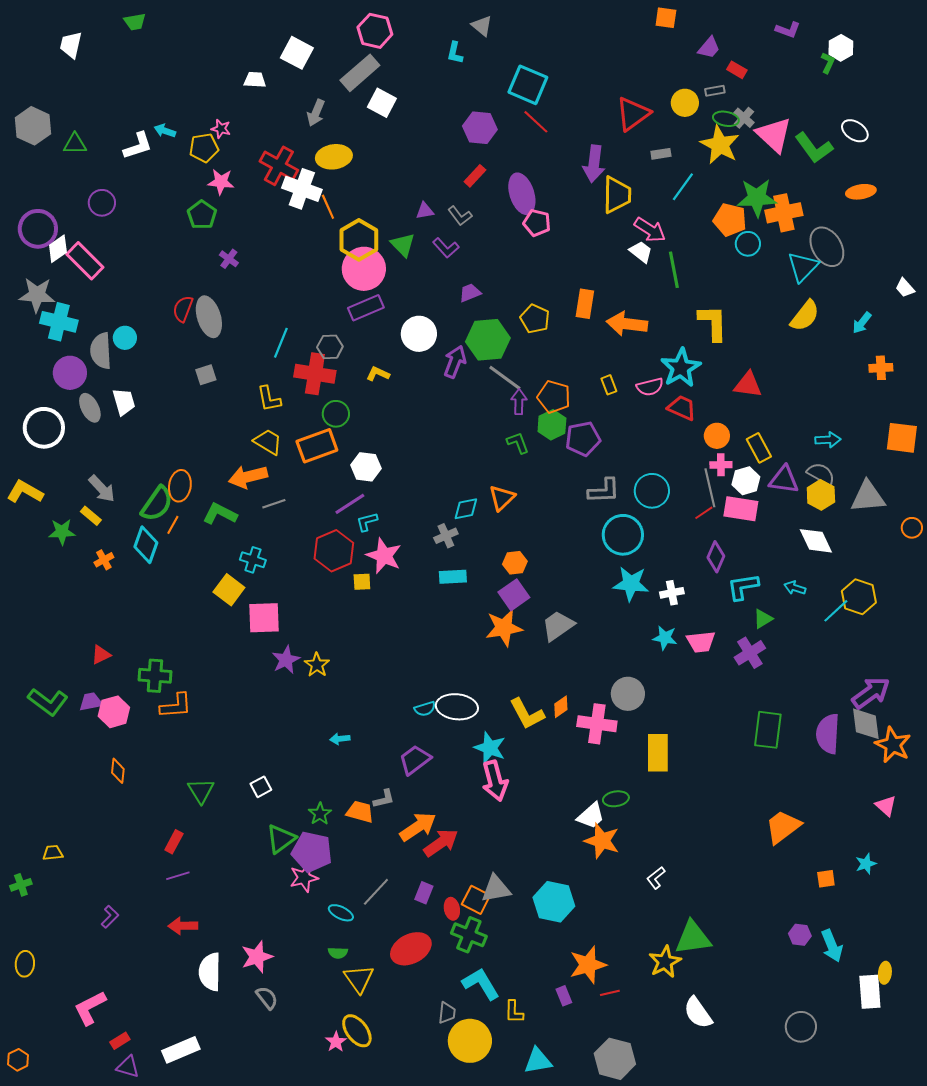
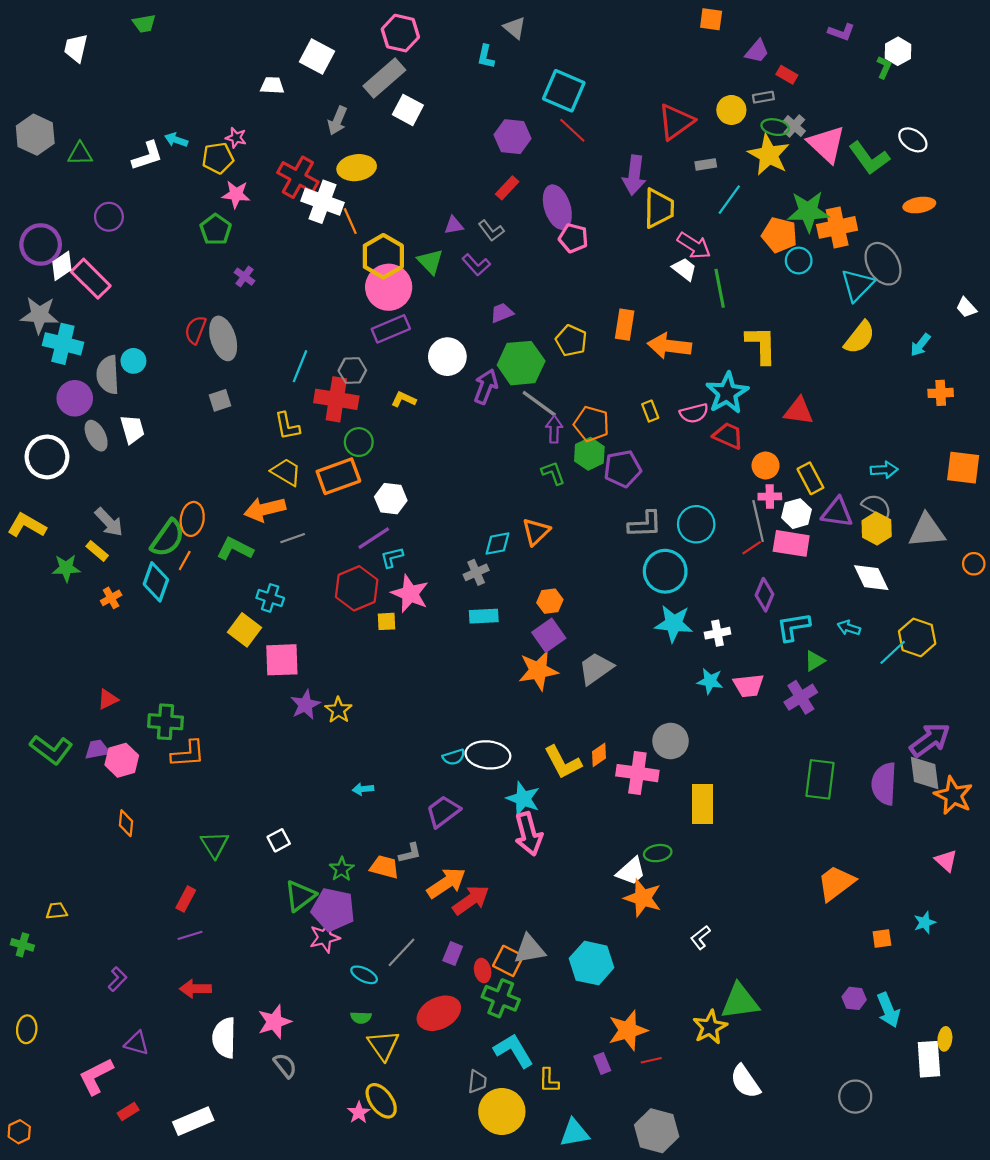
green cross: (21, 885) -> (22, 945), turned 35
purple triangle: (128, 1067) -> (137, 1043), moved

